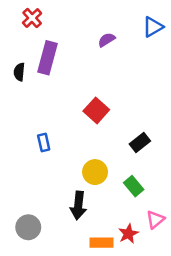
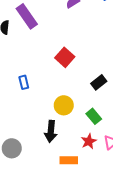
purple rectangle: (48, 58) -> (27, 16), turned -50
red star: (128, 234) -> (89, 141), moved

